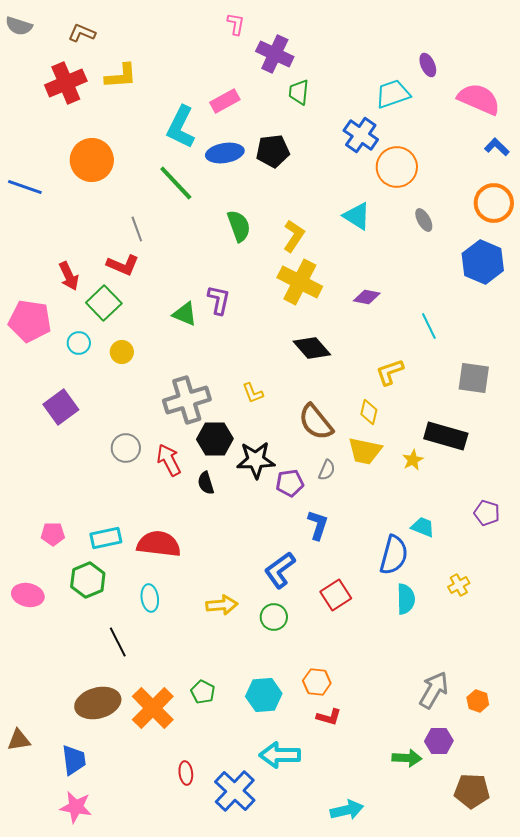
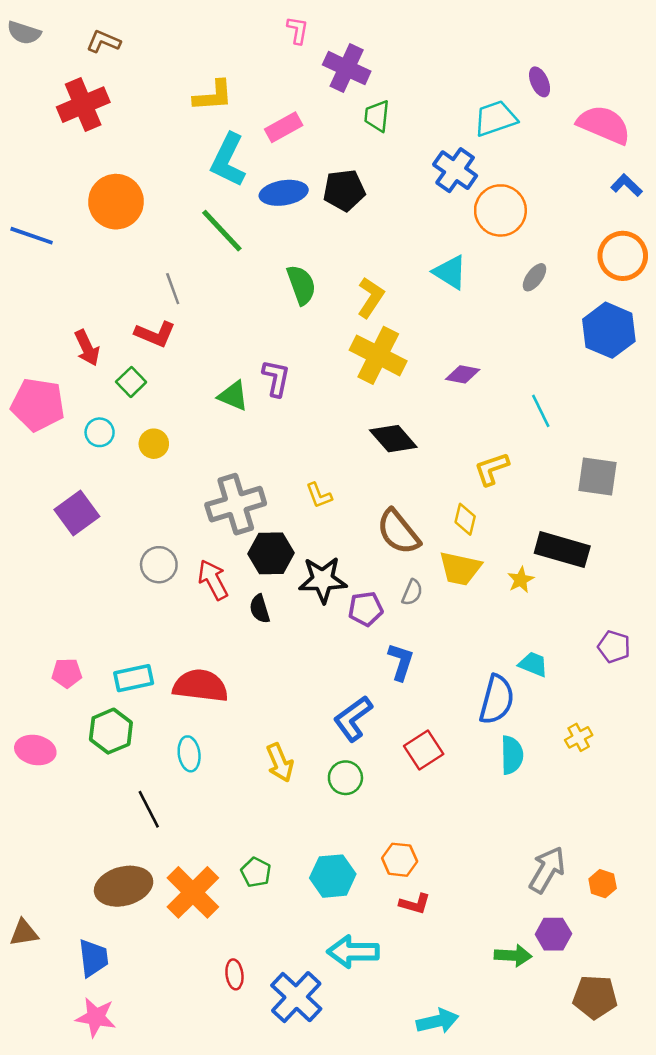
yellow L-shape: (121, 76) -> (213, 96), moved
gray ellipse: (424, 220) -> (534, 277), turned 65
green square: (104, 303) -> (131, 382), size x0.7
yellow arrow: (222, 605) -> (280, 763), turned 72

